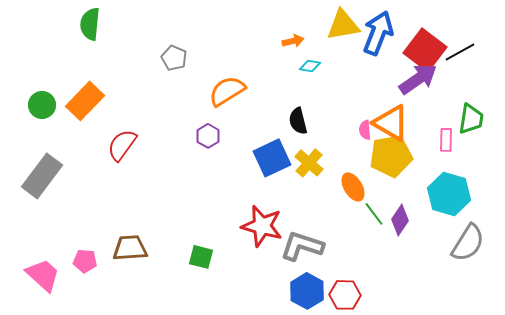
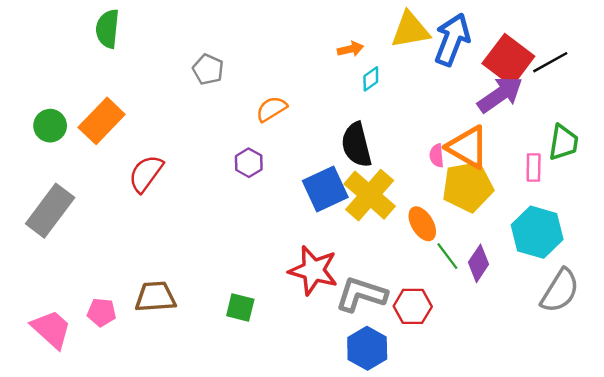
cyan diamond: (310, 66) -> (371, 79), turned -45
orange semicircle: (227, 91) -> (271, 109), size x0.7
black semicircle: (298, 121) -> (356, 145), size x1.4
yellow cross: (309, 163) -> (370, 195), size x1.5
red hexagon: (345, 295) -> (413, 306), moved

